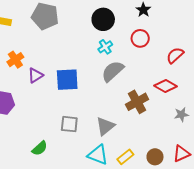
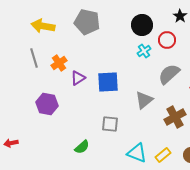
red circle: (140, 38) -> (167, 40), moved
gray semicircle: (113, 71) -> (169, 74), moved
brown cross: (137, 102) -> (175, 117), moved
gray triangle: (105, 126) -> (144, 100), moved

